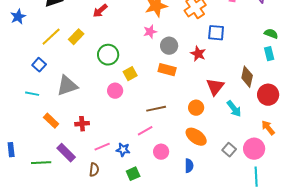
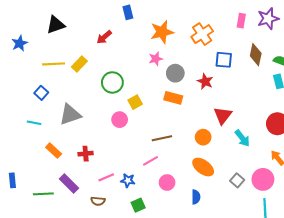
yellow line: (51, 37) -> (54, 64), turned 40
brown diamond: (247, 77) -> (256, 55), moved
brown semicircle: (94, 170) -> (98, 201), turned 88

